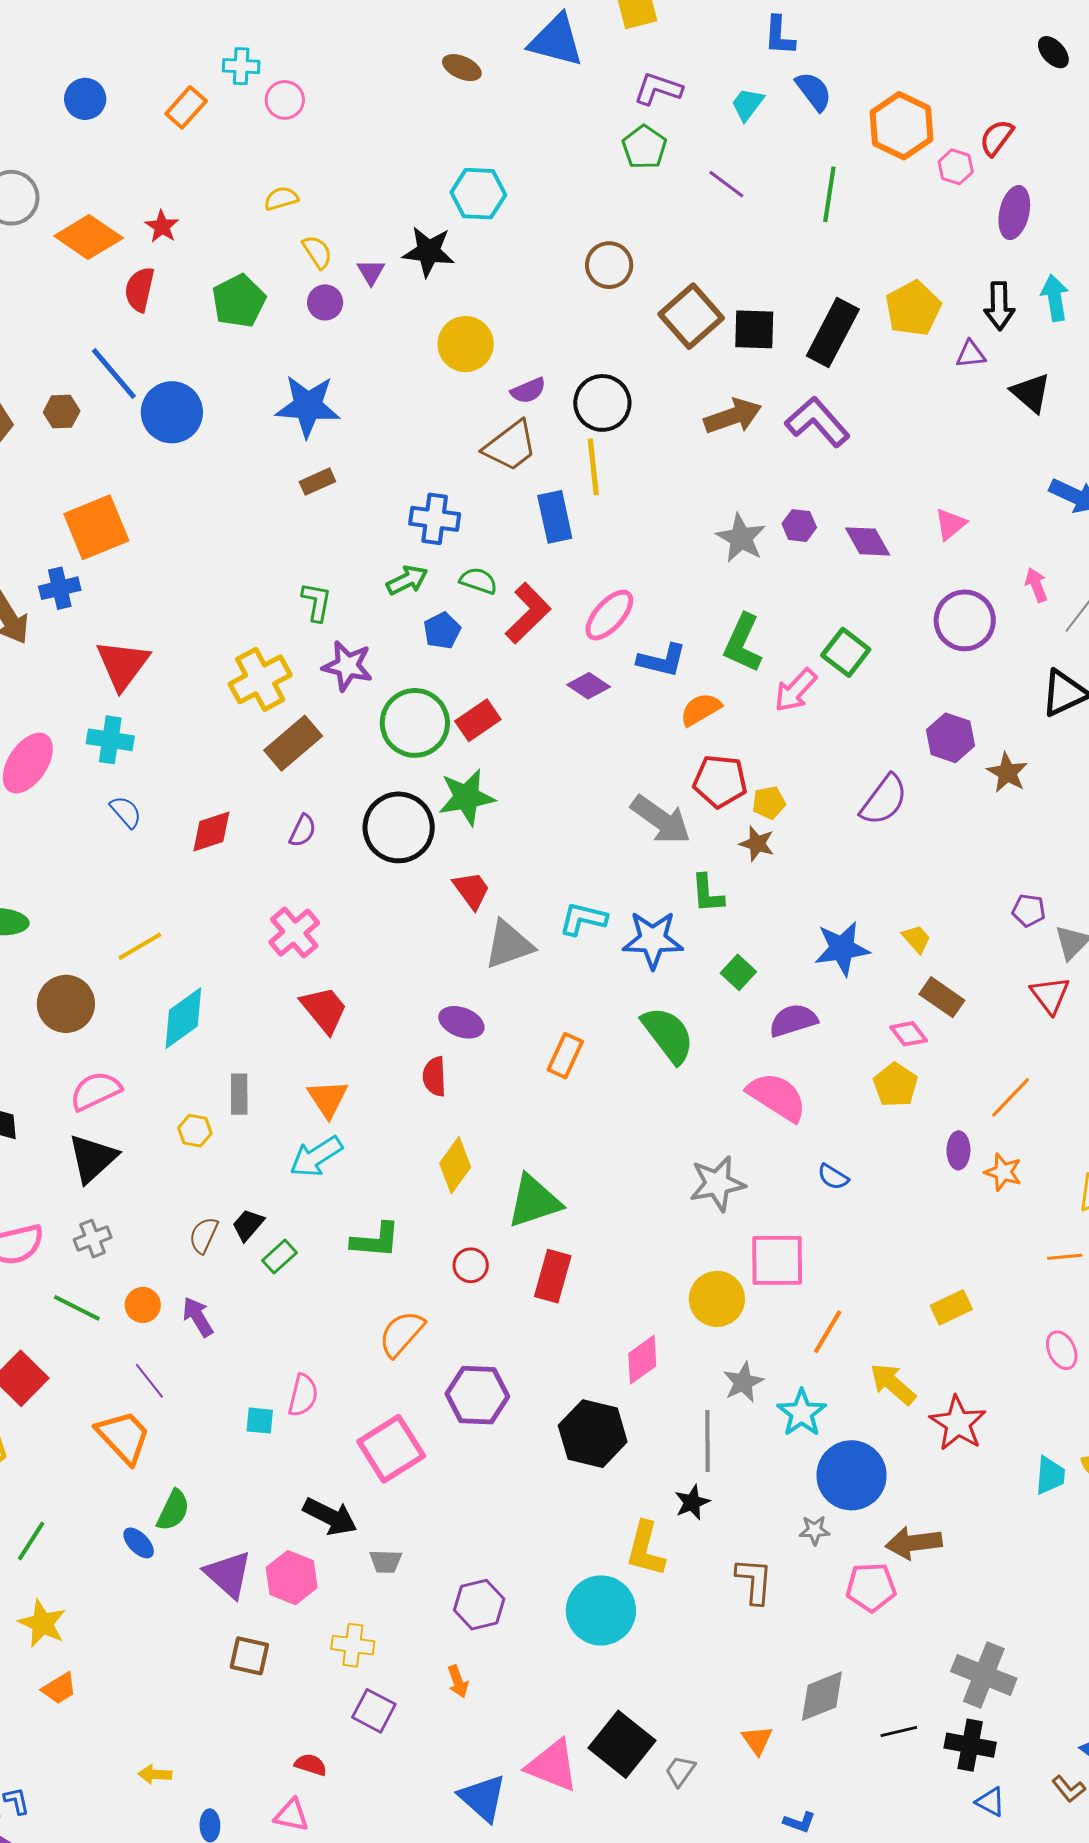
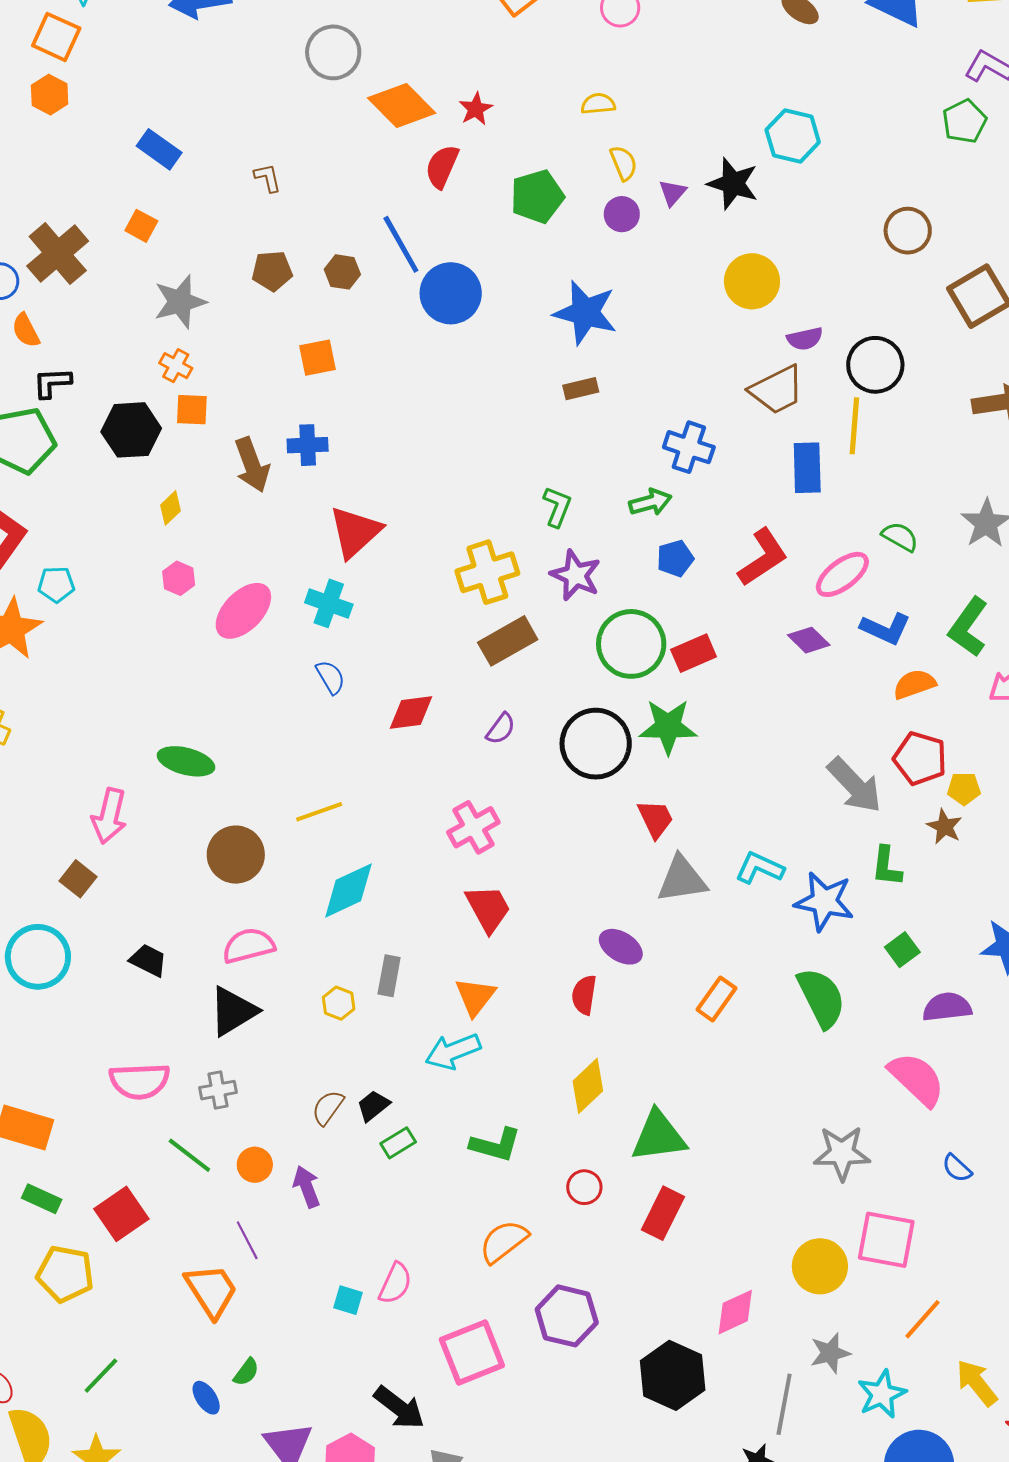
orange square: (96, 527) -> (318, 358), moved, size x0.6
green semicircle: (478, 581) -> (900, 537), moved
green semicircle: (173, 1510) -> (246, 1372), size x0.7

